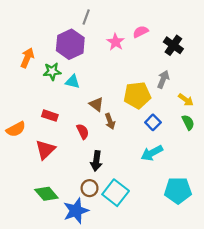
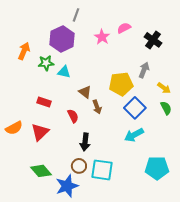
blue square: (153, 122) -> (135, 108), size x1.5
orange semicircle: (16, 129) -> (14, 128), moved
cyan square: (116, 193) -> (102, 170), turned -30

